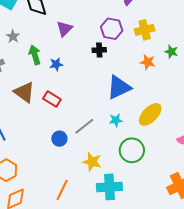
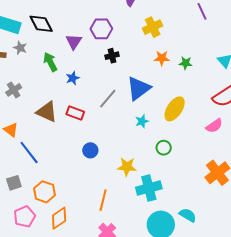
purple hexagon: (112, 29) -> (101, 29), moved
gray star: (13, 36) -> (20, 48), moved
green star: (171, 52) -> (186, 63), moved
green arrow: (35, 55) -> (50, 62), moved
gray line: (84, 126) -> (108, 99), moved
green circle: (132, 150) -> (164, 148), size x0.6

